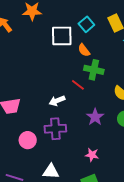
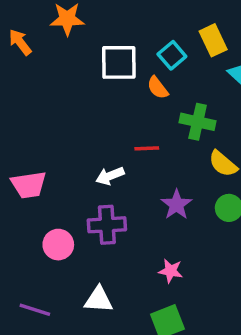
cyan square: (86, 24) -> (172, 55), moved
green cross: (94, 70) -> (198, 122), moved
red line: (78, 85) -> (147, 148), turned -40

